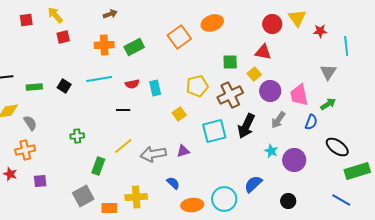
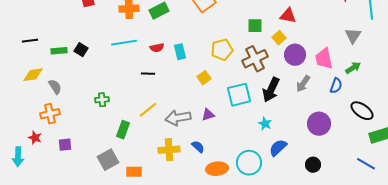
black square: (64, 86) -> (81, 50), moved
cyan star: (271, 151) -> (265, 124), moved
yellow cross: (136, 197) -> (169, 150), moved

